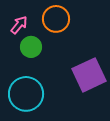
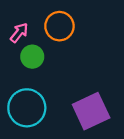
purple square: (89, 75) -> (91, 111), moved

